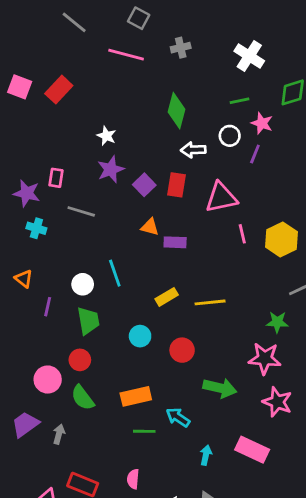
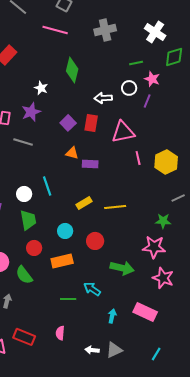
gray cross: (181, 48) -> (105, 30), moved, size x1.5
white cross: (249, 56) -> (155, 32), moved
green diamond: (176, 111) -> (72, 70), moved
purple star: (111, 169) -> (31, 112), moved
red circle: (80, 360) -> (34, 248), moved
orange rectangle: (136, 396) -> (62, 261), moved

